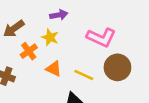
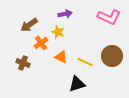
pink L-shape: (101, 37) -> (109, 17), moved

